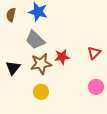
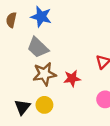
red star: (62, 57) -> (72, 78), moved
black triangle: (13, 68) -> (22, 107), moved

